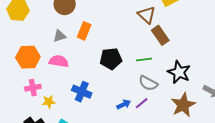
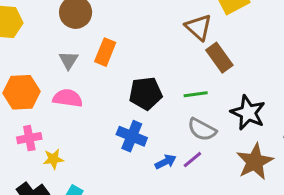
gray triangle: (60, 36) -> (68, 60), turned -40
blue cross: (82, 92) -> (132, 136), moved

